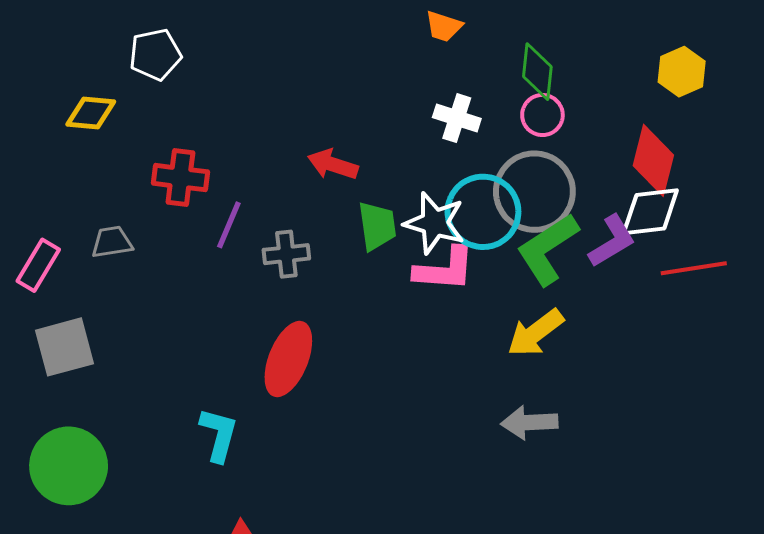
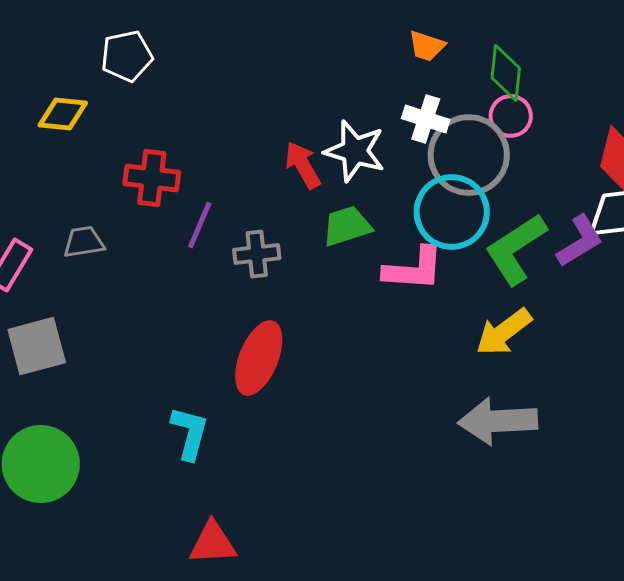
orange trapezoid: (444, 26) -> (427, 46), moved
red arrow: (333, 164) -> (303, 165), turned 42
gray circle: (534, 192) -> (469, 155), moved
white star: (435, 223) -> (355, 151), moved
green trapezoid: (377, 226) -> (347, 226), turned -100
gray arrow: (529, 423) -> (498, 421), size x1.4

